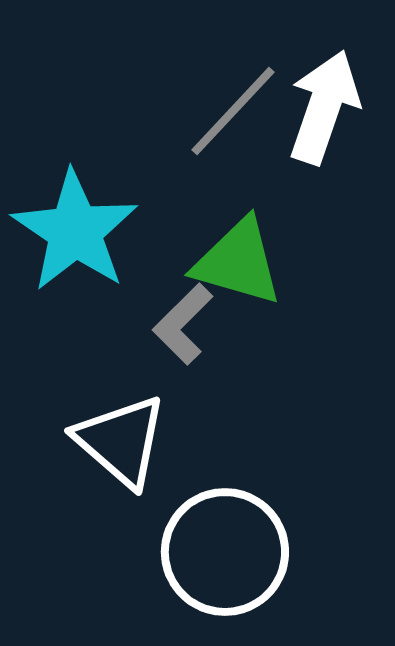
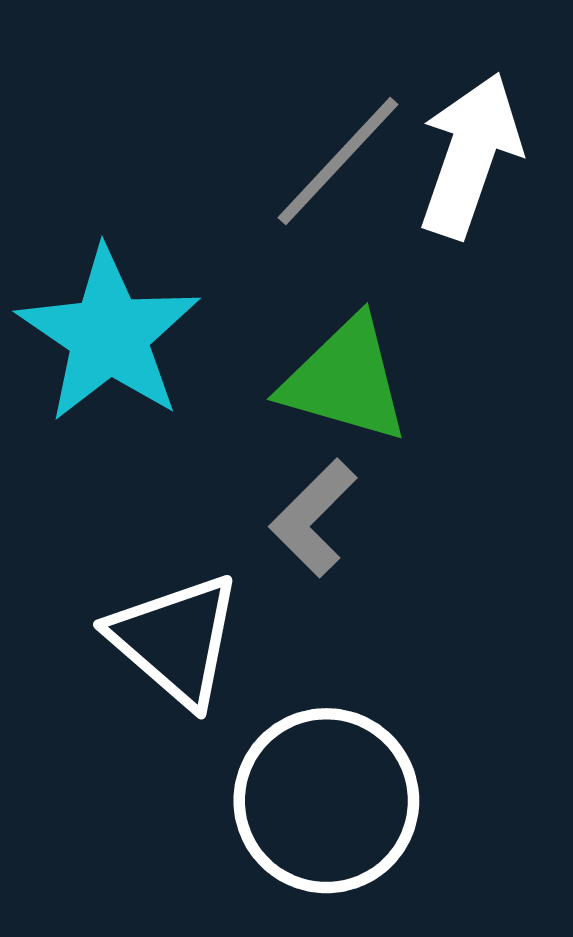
gray L-shape: (183, 324) -> (313, 518), moved

